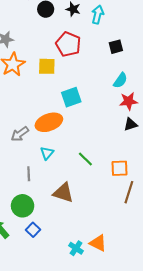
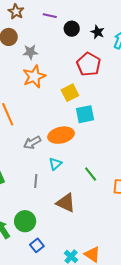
yellow square: (47, 66) -> (70, 93), moved, turned -36
green circle: (23, 206) -> (25, 221), moved
blue square: (33, 230) -> (37, 245), moved

